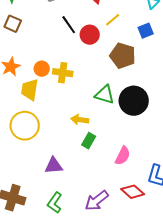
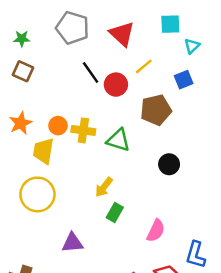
brown pentagon: (123, 56) -> (156, 110), turned -30
green triangle: (105, 95) -> (118, 140), moved
black circle: (134, 101) -> (169, 164), size x0.6
yellow arrow: (80, 120) -> (104, 187), turned -60

